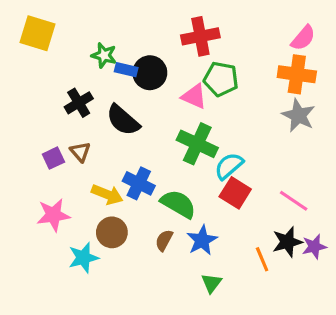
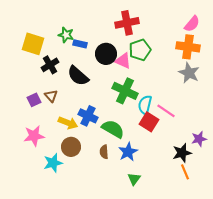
yellow square: (38, 33) -> (33, 44), moved
black circle: (150, 73) -> (106, 54), moved
green pentagon: (221, 79) -> (140, 50), turned -30
cyan semicircle: (229, 166) -> (145, 105), turned -36
pink line: (294, 201) -> (166, 111), moved
brown semicircle: (164, 240) -> (104, 152), turned -32
purple star: (314, 247) -> (199, 139), moved
orange line: (262, 259) -> (185, 172), moved

